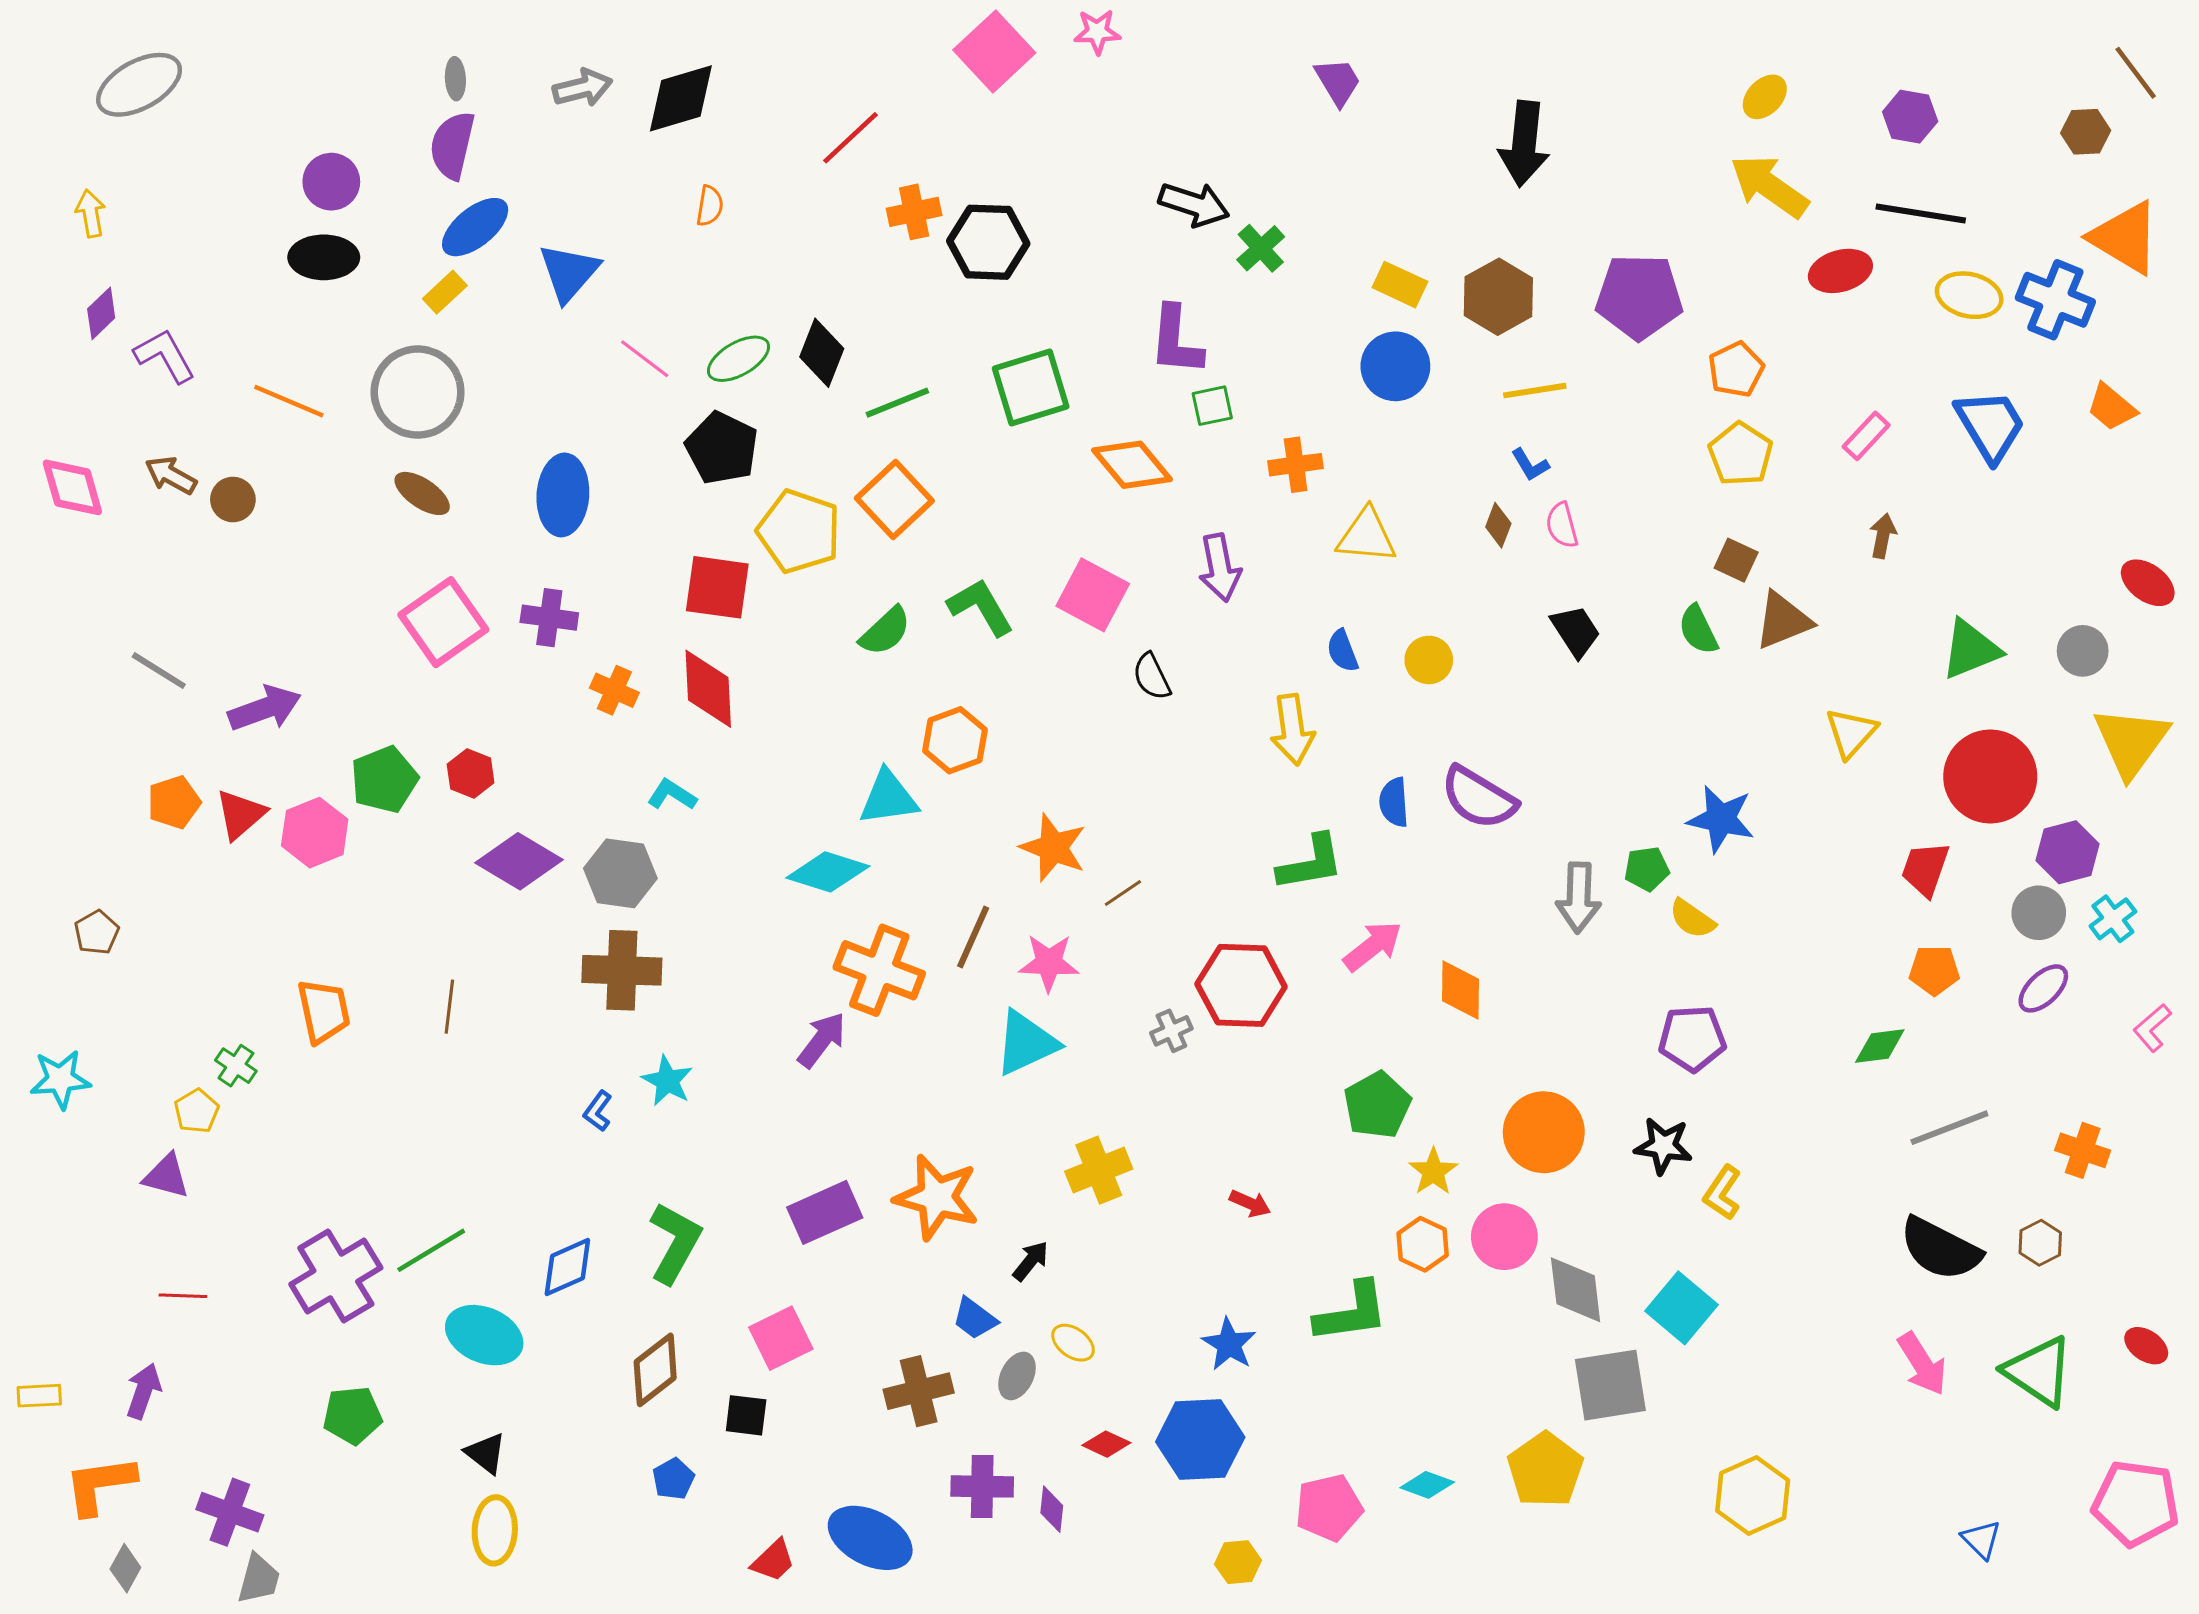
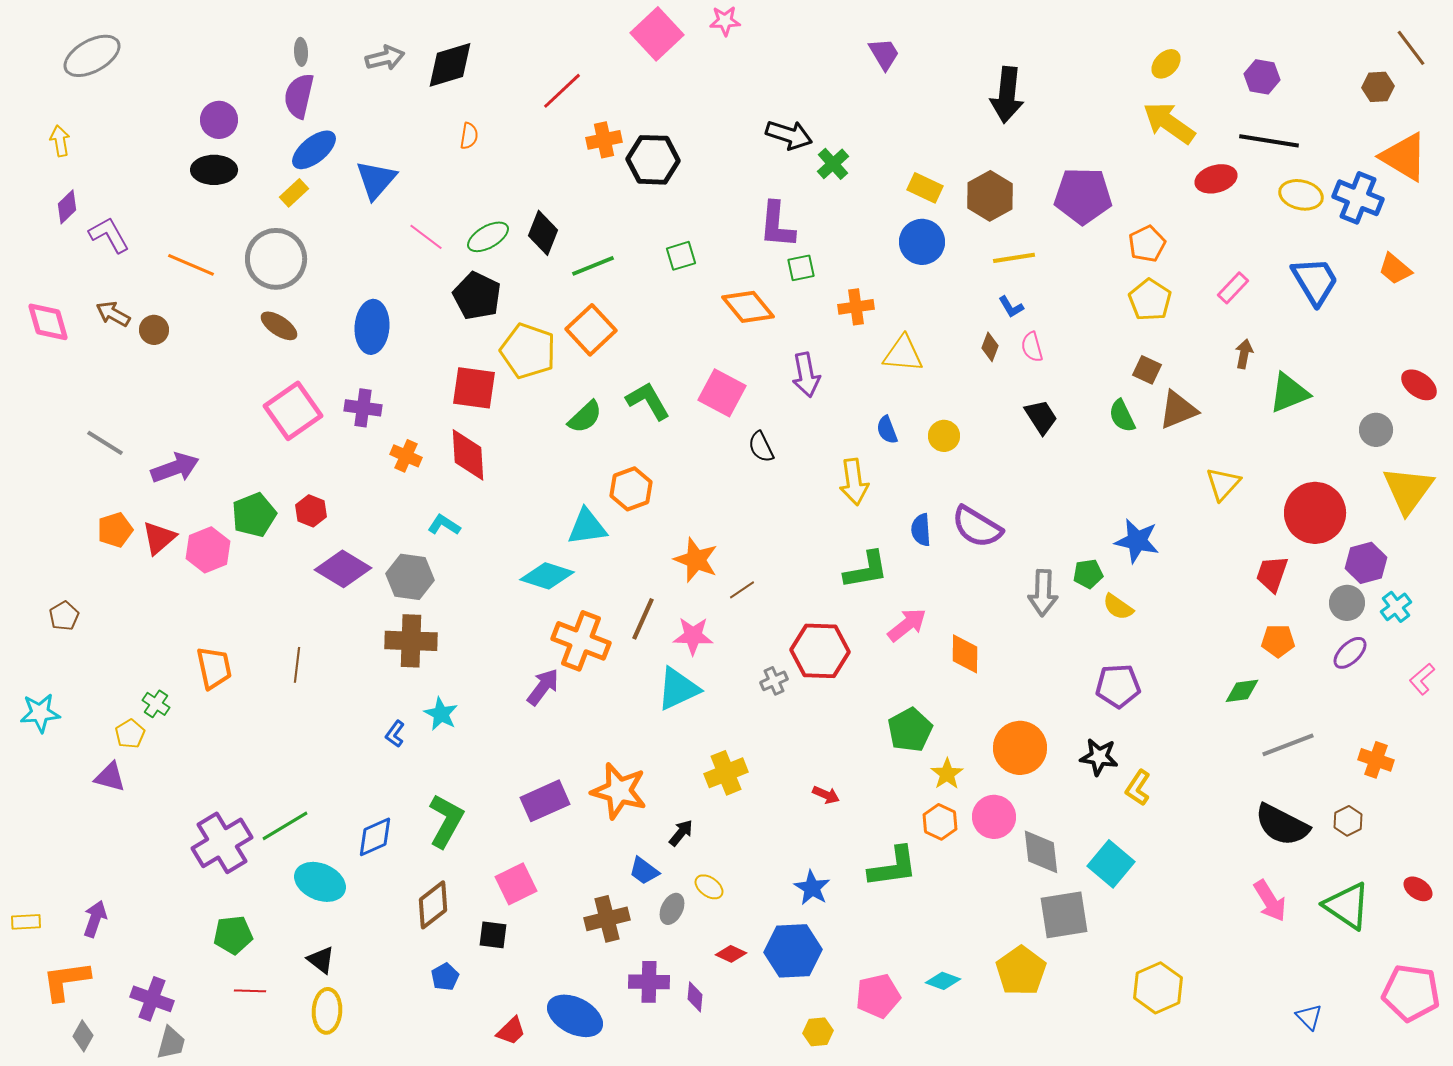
green square: (1031, 388) -> (681, 256), size x0.6
green triangle: (1971, 649) -> (1289, 393), moved
red line: (183, 1296) -> (250, 991), moved

